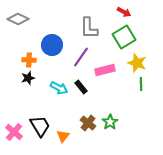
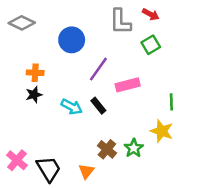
gray L-shape: (89, 28) -> (120, 22), moved
green square: (124, 37) -> (151, 45), size x0.7
blue circle: (52, 45) -> (72, 40), moved
yellow star: (137, 63) -> (162, 131), moved
black trapezoid: (40, 126) -> (49, 169), moved
orange triangle: (63, 136) -> (86, 171), moved

